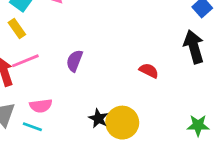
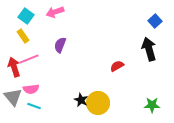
purple semicircle: (74, 61) -> (60, 45), moved
red semicircle: (149, 71) -> (117, 66), turned -56
pink semicircle: (41, 106) -> (31, 89), moved

